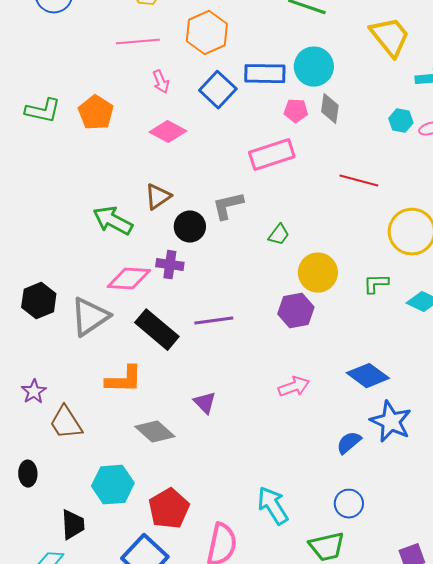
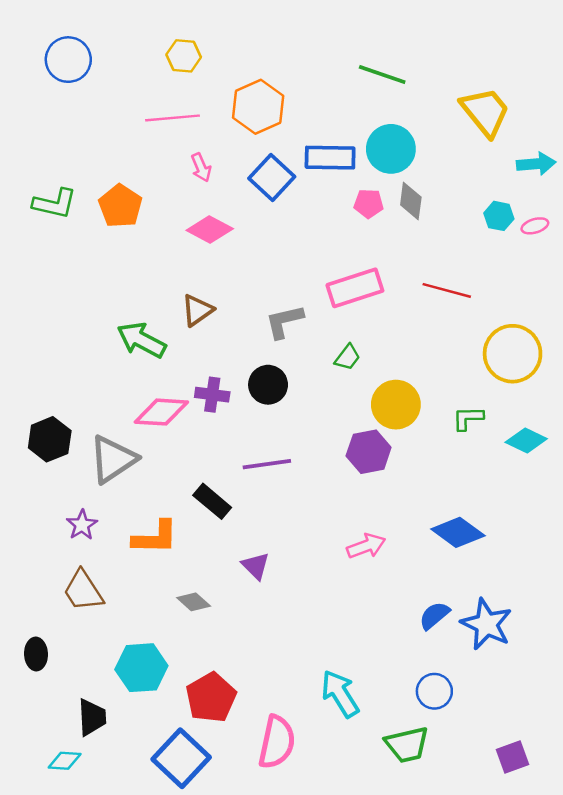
pink rectangle: (272, 155) -> (355, 288), moved
black circle: (190, 227) -> (268, 385), moved
black rectangle: (157, 330) -> (212, 501), moved, size x0.7
purple star: (34, 392) -> (82, 525), moved
blue star: (391, 422) -> (486, 624), moved
gray diamond: (155, 432) -> (194, 602), size x0.7

